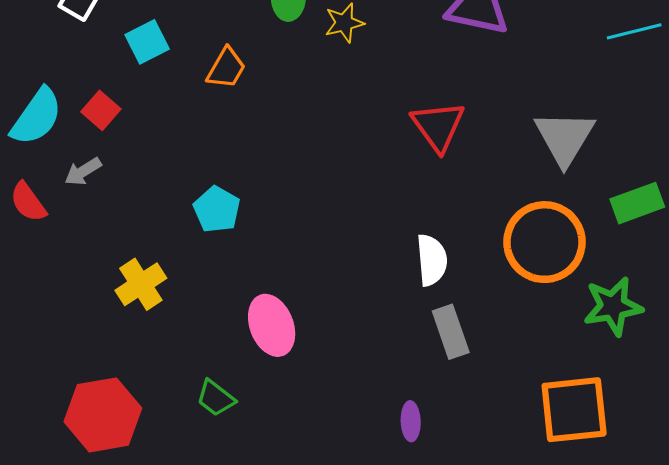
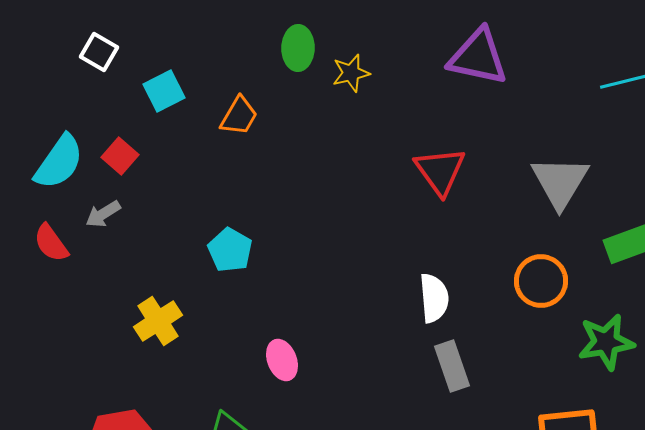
orange circle: (545, 242) -> (541, 281), size x0.7
pink ellipse: (272, 325) -> (282, 360), size x0.7

